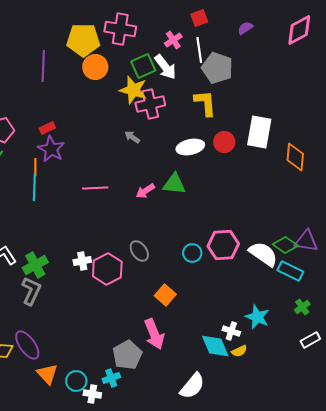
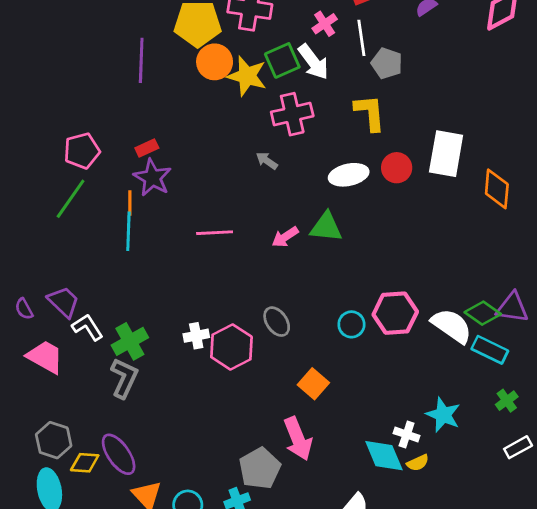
gray pentagon: (217, 68) -> (387, 63), size x0.7
yellow star: (133, 90) -> (247, 76), moved

